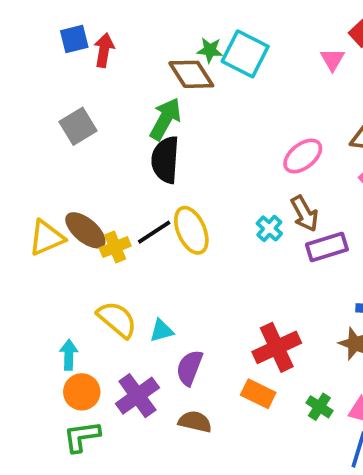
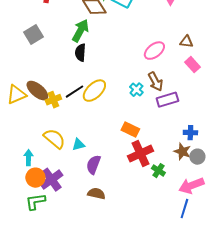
black semicircle: (165, 160) -> (80, 53), size x0.7
yellow ellipse: (191, 230) -> (94, 91), turned 70
orange rectangle: (258, 394) -> (130, 130), moved
purple cross: (137, 396) -> (51, 180), moved
green cross: (319, 407) -> (158, 171), moved

